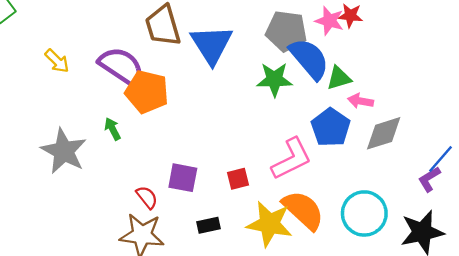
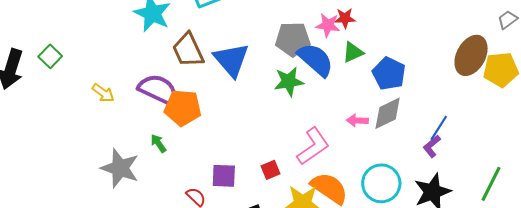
green triangle: (339, 78) -> (353, 52), moved
pink arrow: (361, 101) -> (357, 121), moved
blue pentagon: (331, 127) -> (389, 74), moved

